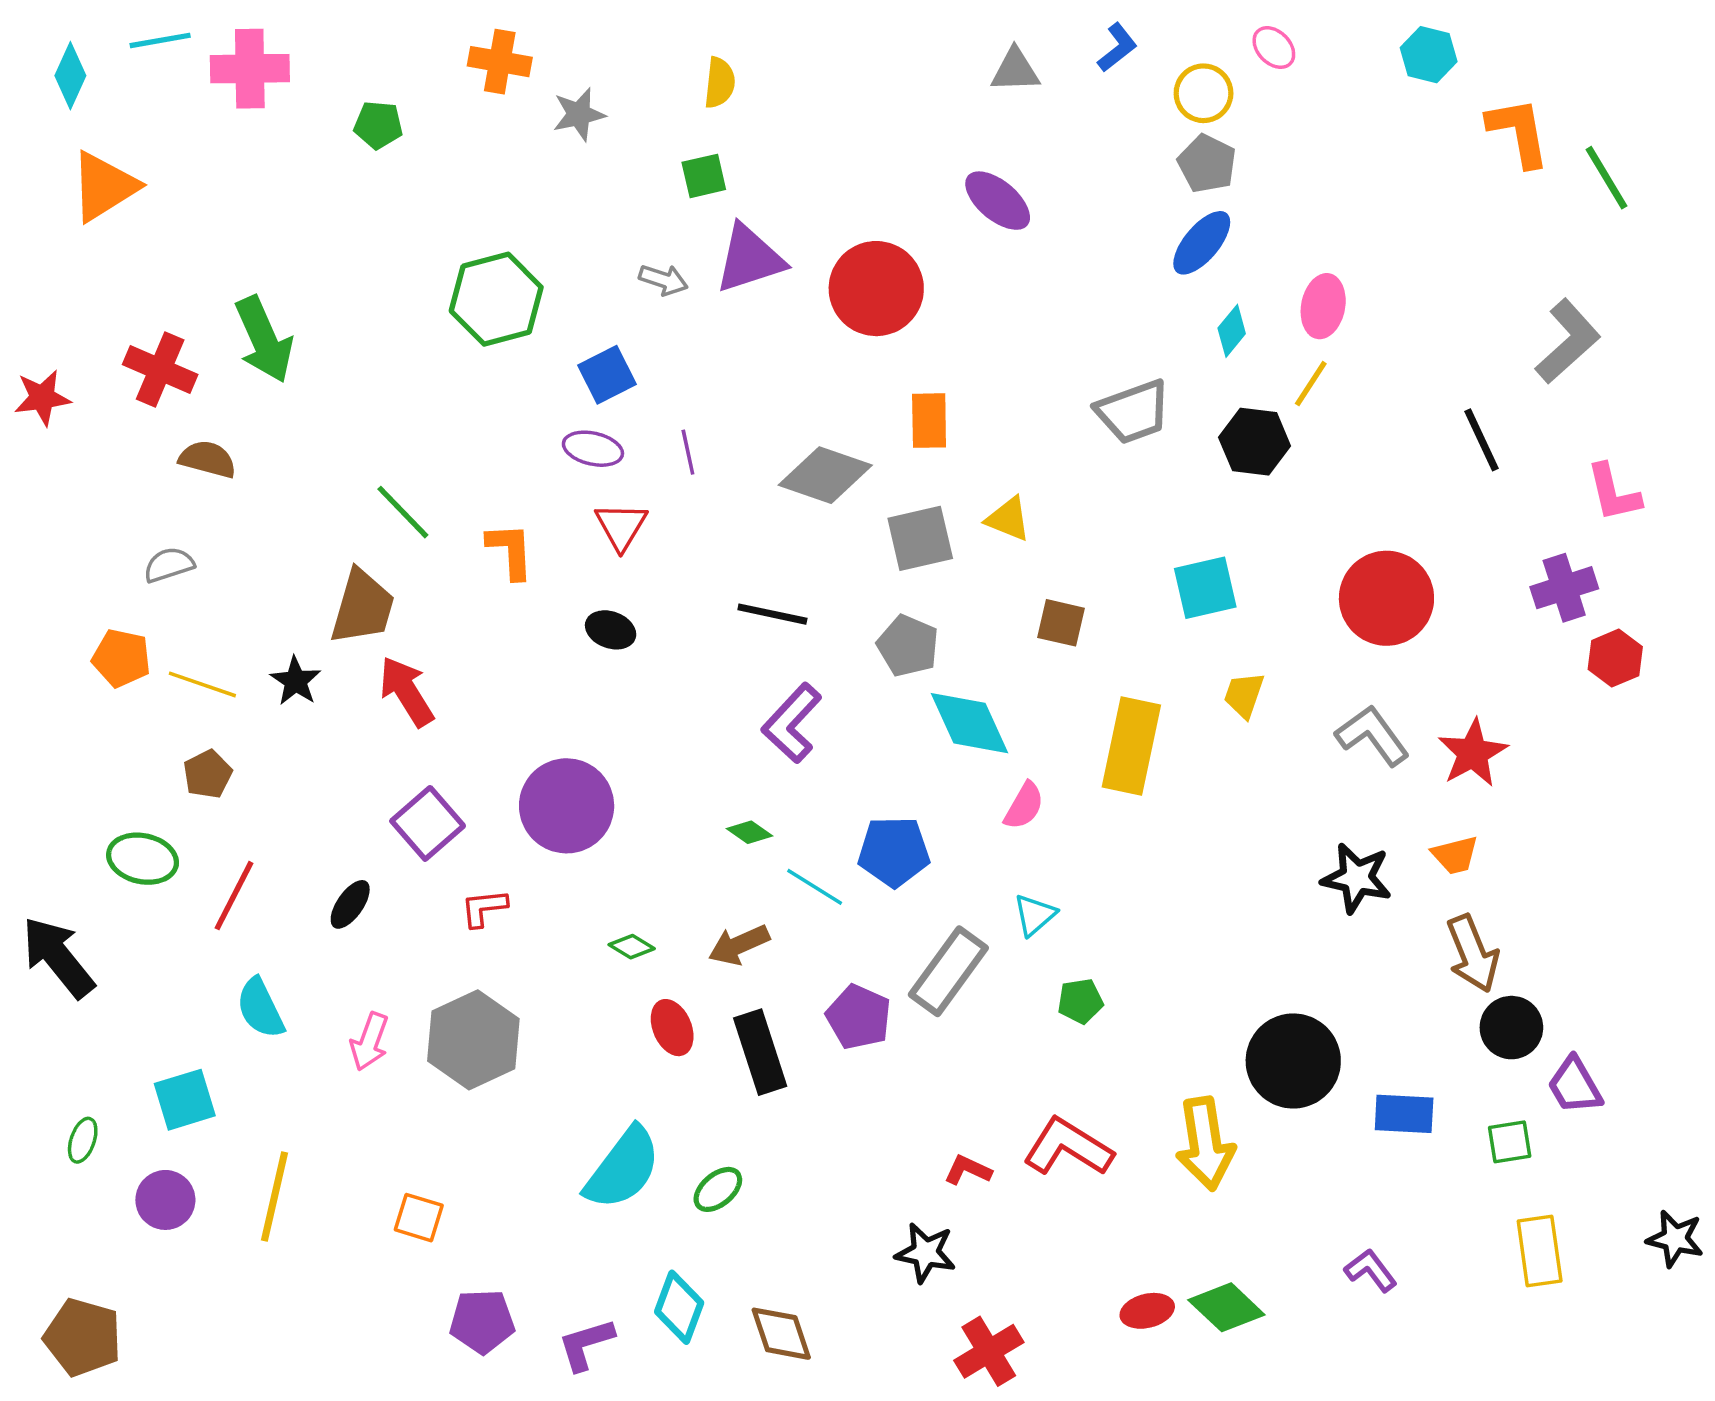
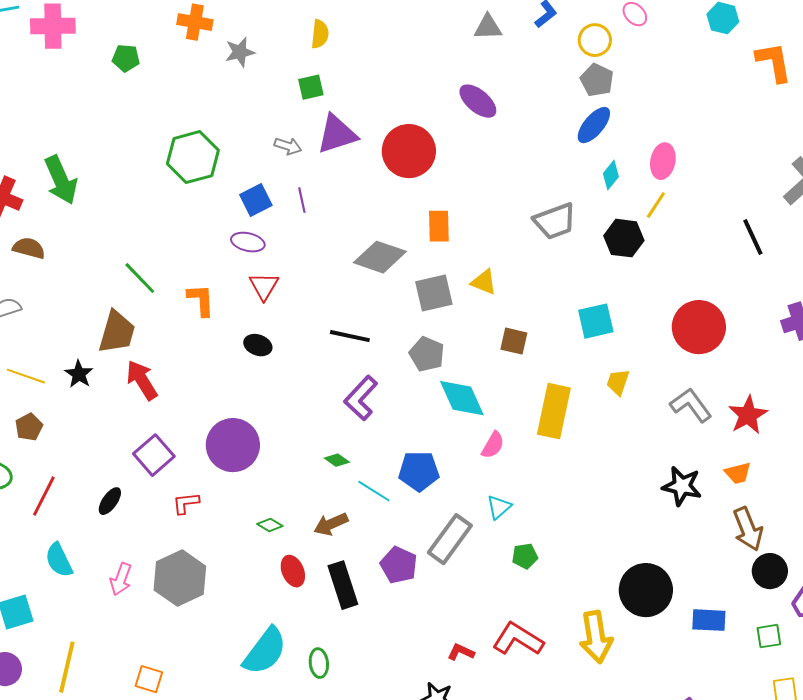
purple line: (688, 452) -> (302, 200), moved
green ellipse: (718, 1189) -> (319, 663), turned -56

